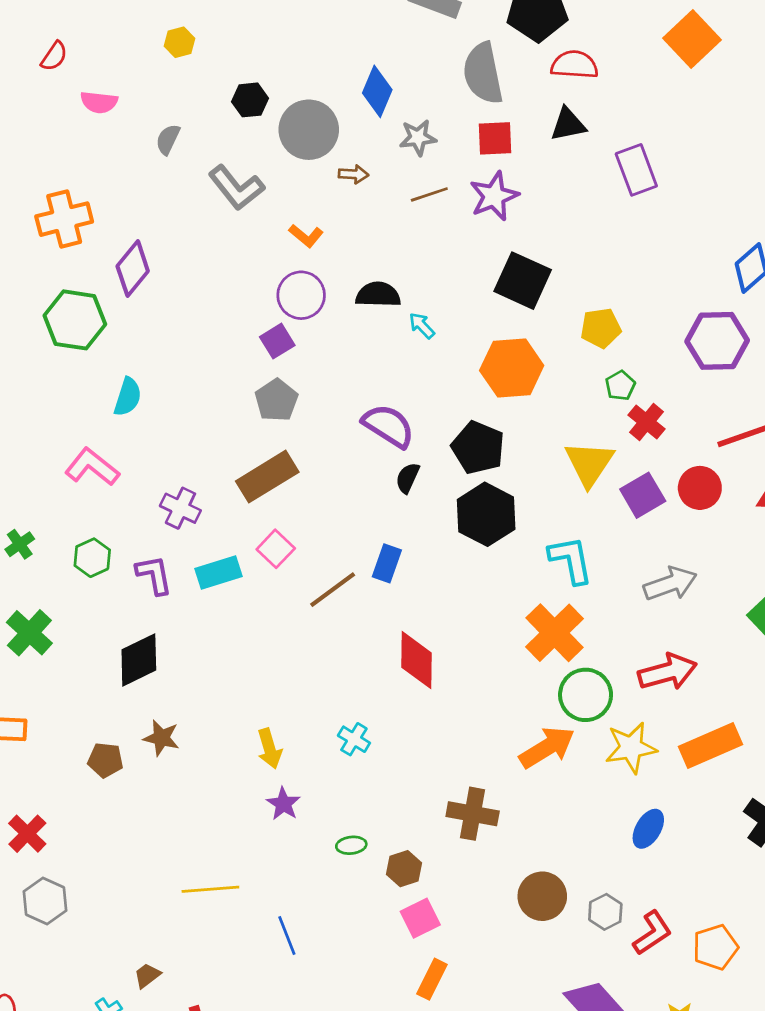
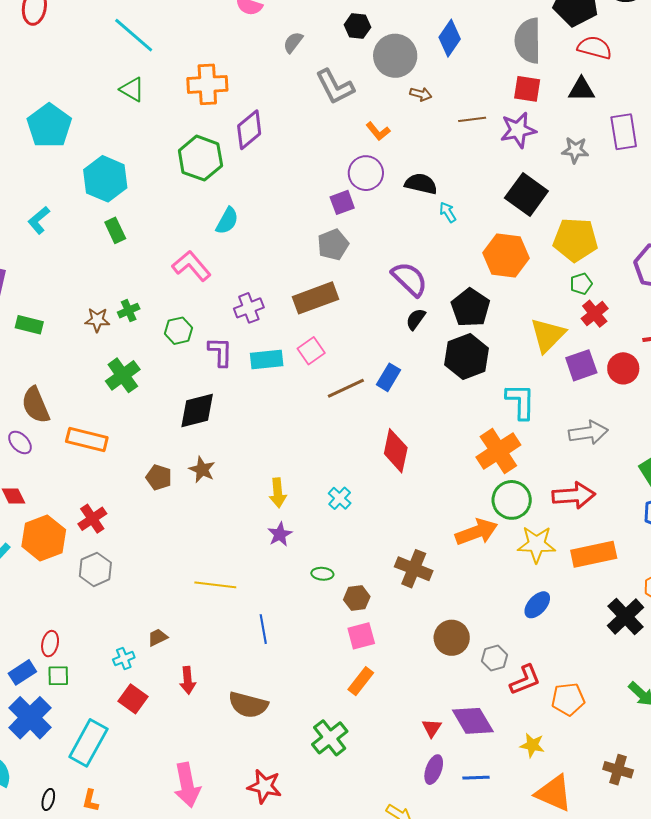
gray star: (418, 138) -> (575, 150), moved
yellow pentagon: (601, 328) -> (575, 240), size x1.5
purple cross: (180, 508) -> (249, 308), turned 32

